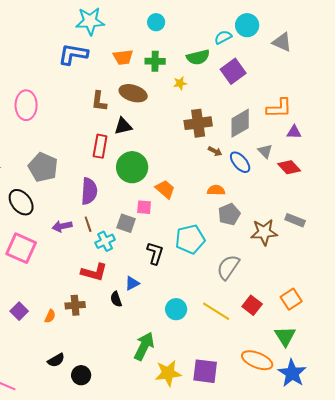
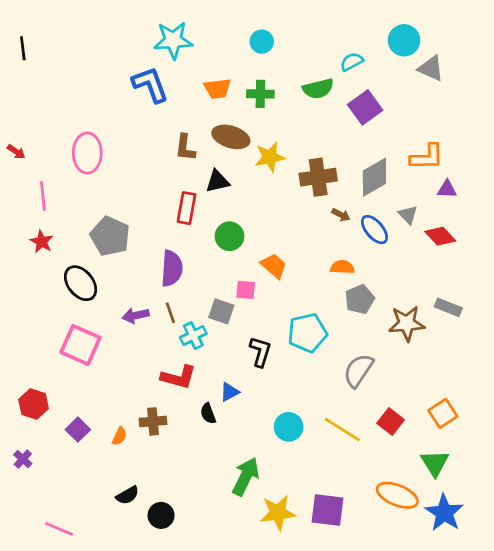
cyan circle: (247, 25) -> (404, 40), moved
blue L-shape: (73, 54) -> (150, 85), turned 60
yellow star: (180, 83) -> (270, 157), moved, size x1.6
green circle: (132, 167) -> (230, 236), size x0.7

